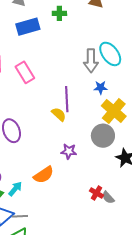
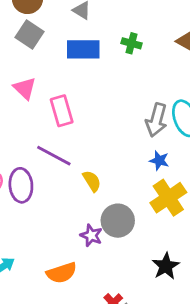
purple line: (67, 99) -> (54, 156), moved, turned -75
gray circle: (103, 136) -> (118, 221), moved
orange semicircle: (44, 175) -> (62, 273), moved

